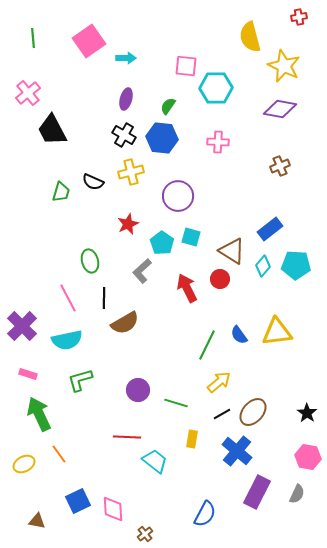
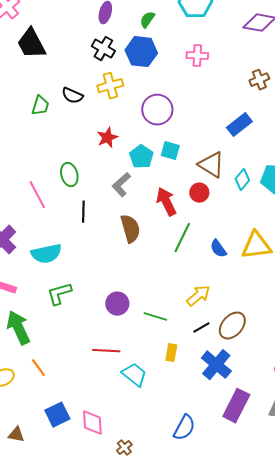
blue rectangle: (270, 229) -> (239, 125), moved
pink line: (68, 298) -> (37, 195), moved
brown semicircle: (125, 323) -> (130, 229), moved, turned -76
green line: (207, 345) -> (182, 238), moved

